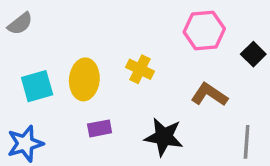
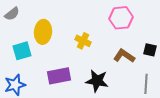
black square: (253, 54) -> (150, 50), moved, turned -32
yellow ellipse: (84, 79) -> (43, 32), moved
purple rectangle: (100, 128) -> (59, 76), size x1.6

